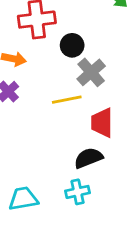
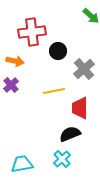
gray cross: (91, 72) -> (84, 69), moved
cyan cross: (78, 192) -> (62, 159), turned -30

